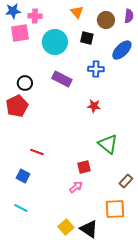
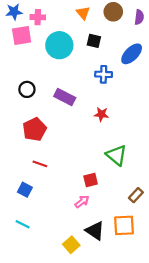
brown circle: (106, 20) -> (113, 12), moved
purple rectangle: (62, 79) -> (65, 97), moved
red pentagon: (17, 106) -> (35, 129), moved
black triangle: (89, 229) -> (95, 231), moved

